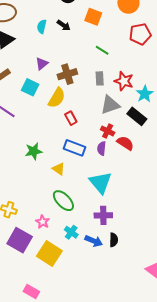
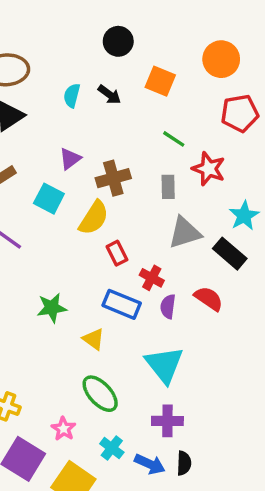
red star: (124, 81) -> (209, 169), moved
red cross: (108, 131) -> (152, 278), moved

